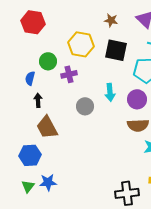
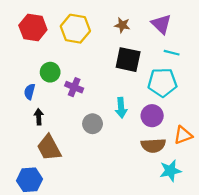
yellow hexagon: (81, 44) -> (75, 29), moved
purple cross: (69, 74) -> (74, 87), turned 35

